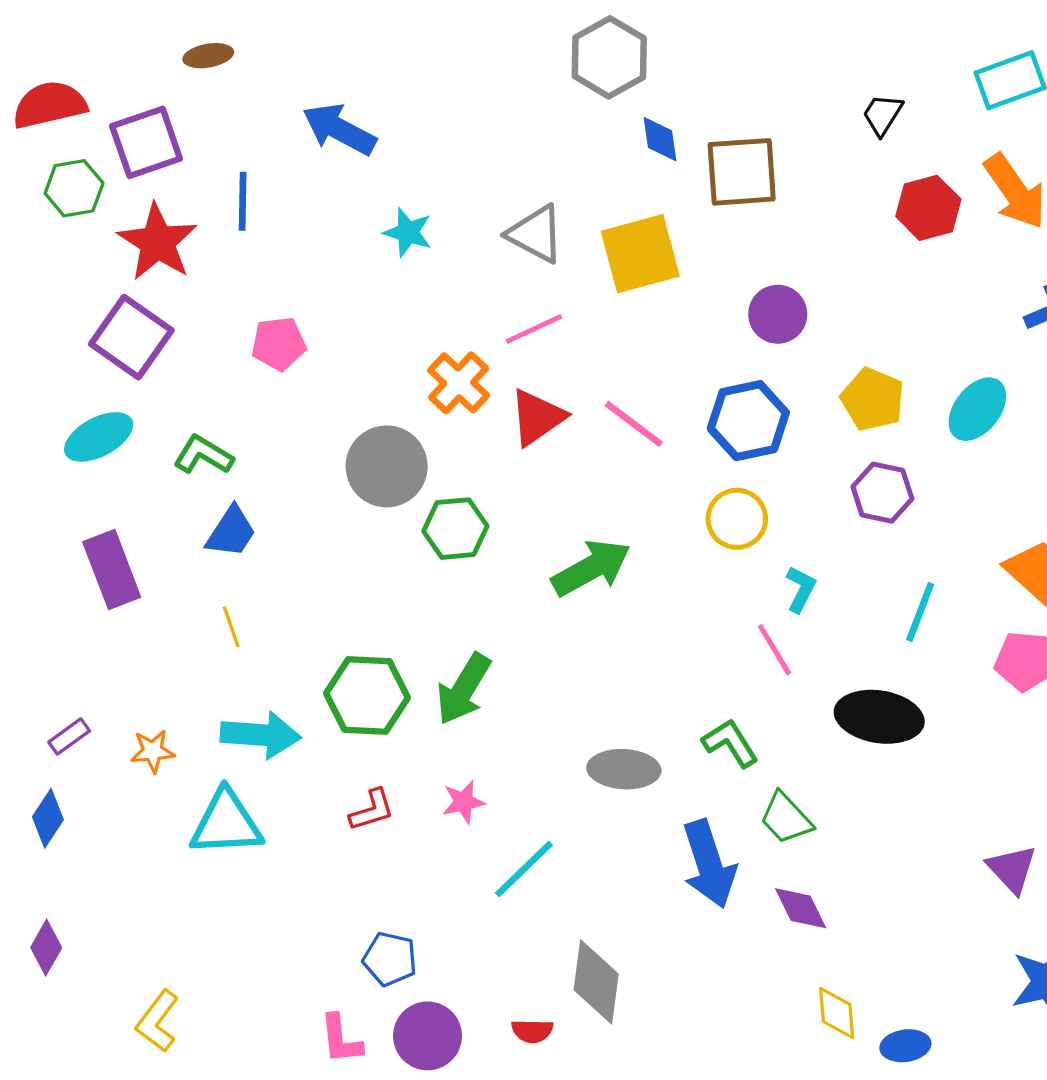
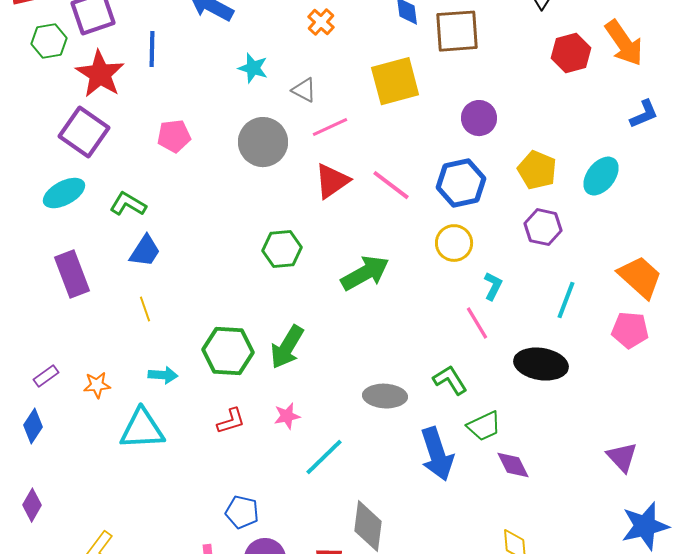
gray triangle: (536, 234) -> (304, 90), moved, size x0.7
orange cross: (459, 383) -> (321, 22), moved, size x0.7
gray circle: (387, 466) -> (263, 142), moved
cyan arrow: (261, 735) -> (163, 375), size x0.6
green trapezoid: (786, 818) -> (484, 426), turned -72
purple diamond: (801, 908) -> (513, 465), moved

